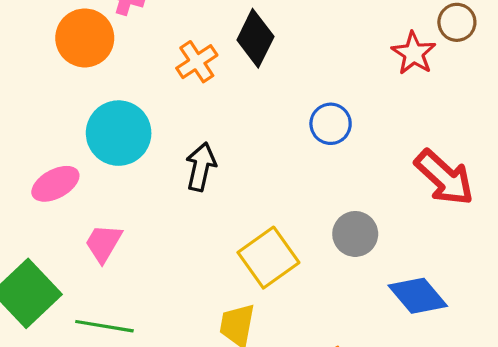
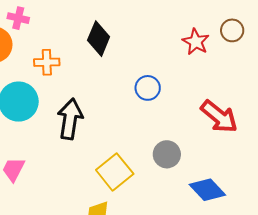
brown circle: (457, 22) -> (232, 30), moved
orange cross: (197, 62) -> (47, 62), moved, turned 35
black arrow: (201, 167) -> (70, 119), size x1.4

